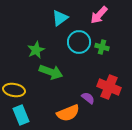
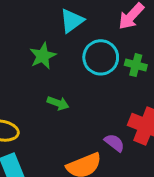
green star: (36, 50) -> (43, 56), moved
green arrow: (51, 72) -> (58, 103), size x0.6

